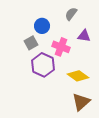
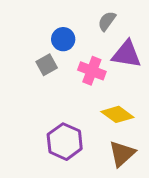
purple triangle: (84, 36) -> (126, 54), size x1.5
purple hexagon: (43, 65) -> (65, 142), moved

